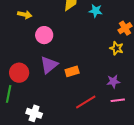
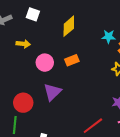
cyan star: (96, 11) -> (109, 37), moved
orange rectangle: (72, 71) -> (72, 60), moved

